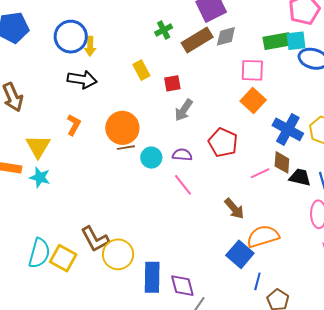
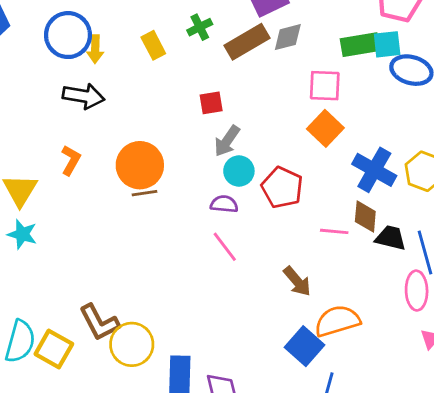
yellow rectangle: (141, 70) -> (153, 45), moved
cyan circle: (151, 158) -> (239, 171), moved
pink line: (260, 173) -> (334, 231), turned 30

